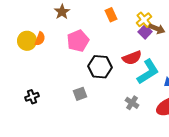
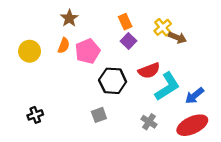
purple square: (145, 32) -> (129, 41), moved
orange semicircle: (40, 39) -> (64, 46), moved
gray square: (80, 94) -> (99, 115), moved

